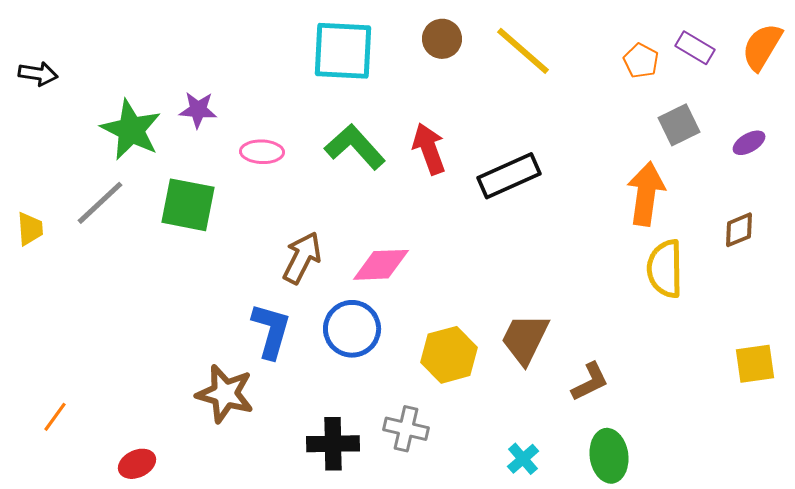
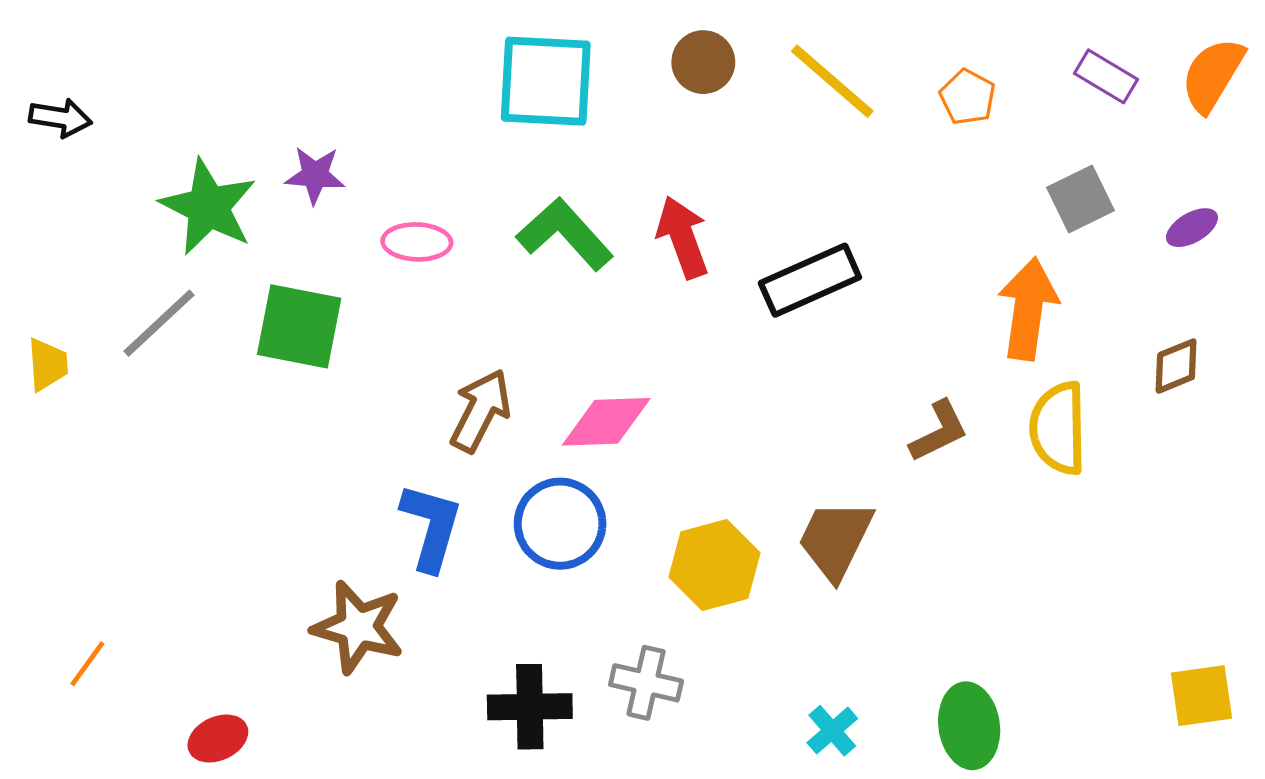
orange pentagon: (641, 61) -> (968, 97), moved
yellow square: (755, 364) -> (1201, 696), moved
brown L-shape: (590, 382) -> (939, 431), moved

